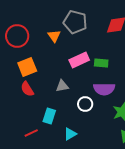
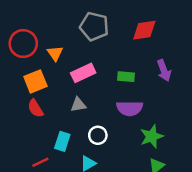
orange triangle: (54, 36) -> (55, 53), moved
pink rectangle: (79, 60) -> (83, 73), moved
white circle: (85, 104) -> (98, 135), moved

